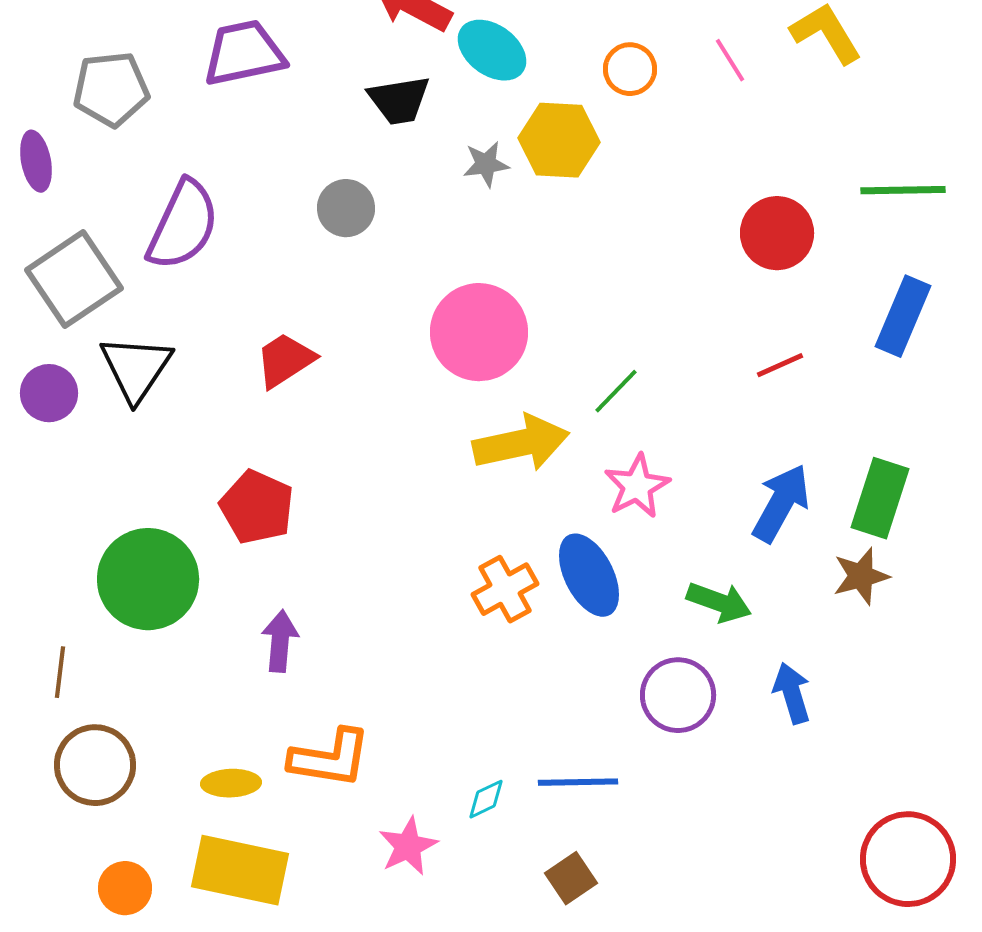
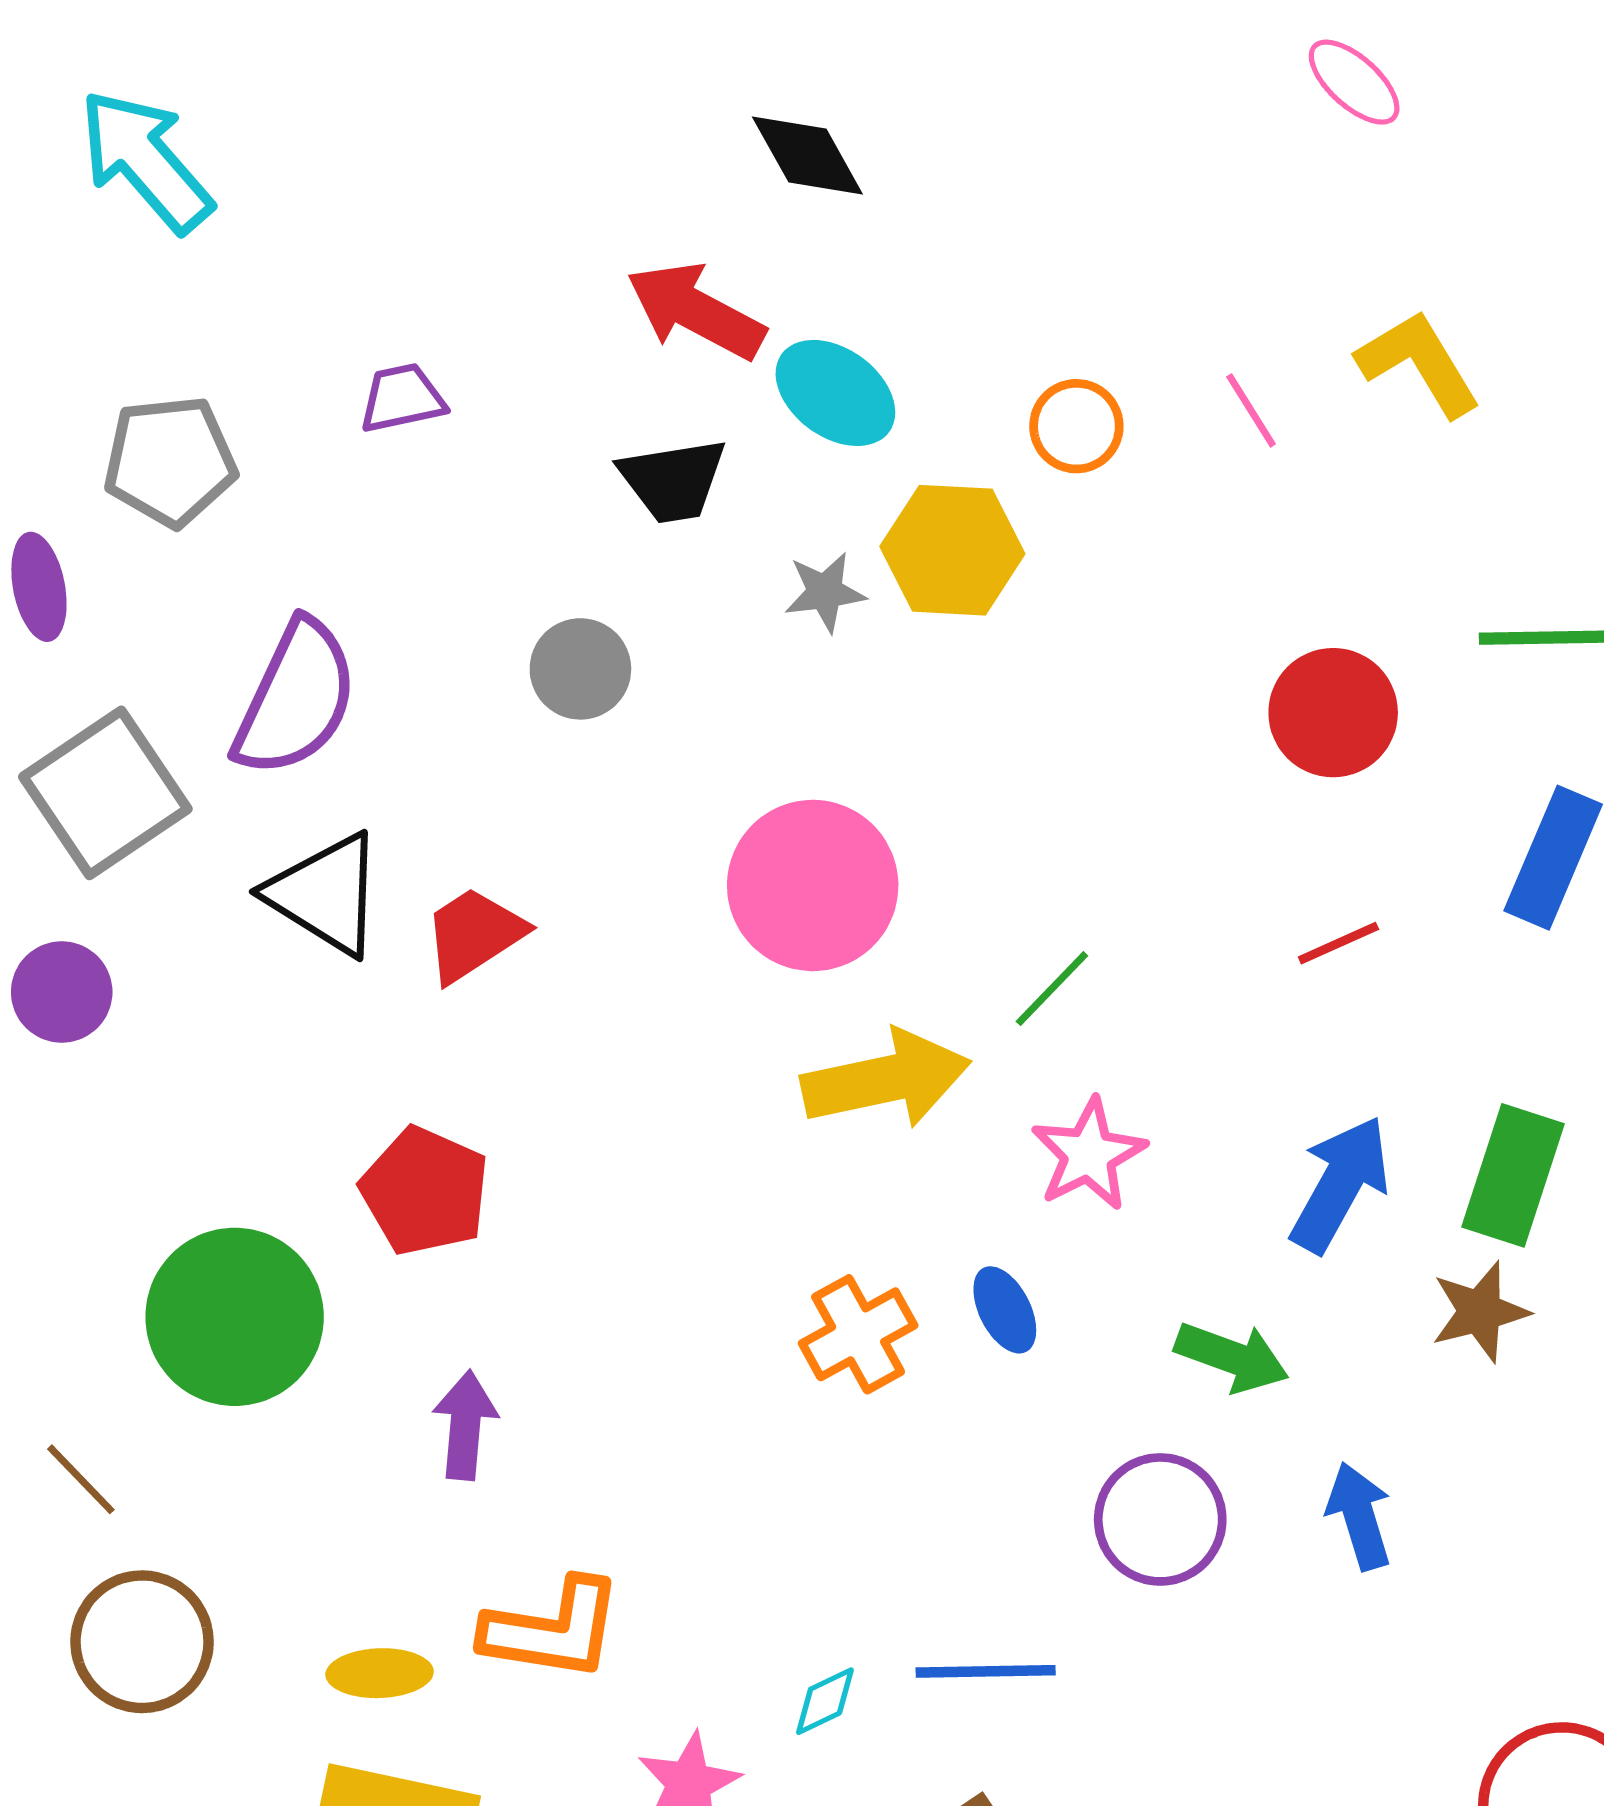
purple trapezoid: (244, 53) -> (402, 398), size x0.6
black triangle: (136, 368) -> (325, 894), moved, turned -32
blue ellipse: (589, 575) -> (1005, 1310), size x0.6
brown line: (60, 672) -> (81, 1479), turned -51

